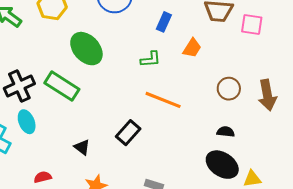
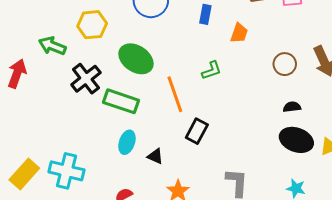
green L-shape: (151, 59) -> (212, 70), moved
black cross: (19, 86) -> (86, 79), moved
orange line: (163, 100) -> (175, 94), moved, turned 63
cyan ellipse: (27, 122) -> (127, 142), moved, turned 55

